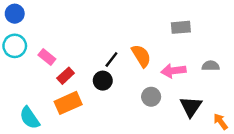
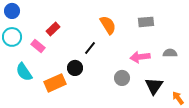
orange semicircle: (141, 56) -> (108, 25), moved
red rectangle: (66, 76) -> (53, 29), moved
black circle: (103, 81) -> (75, 68), moved
cyan semicircle: (30, 118) -> (24, 72), moved

